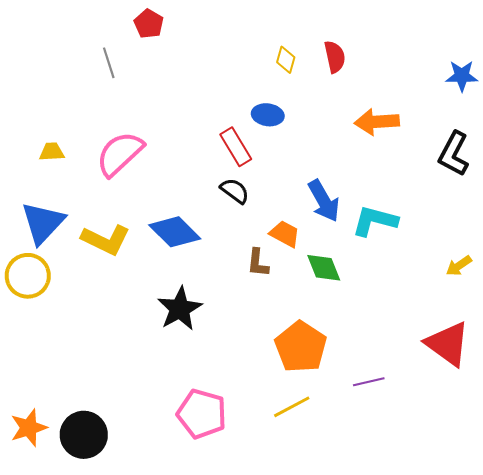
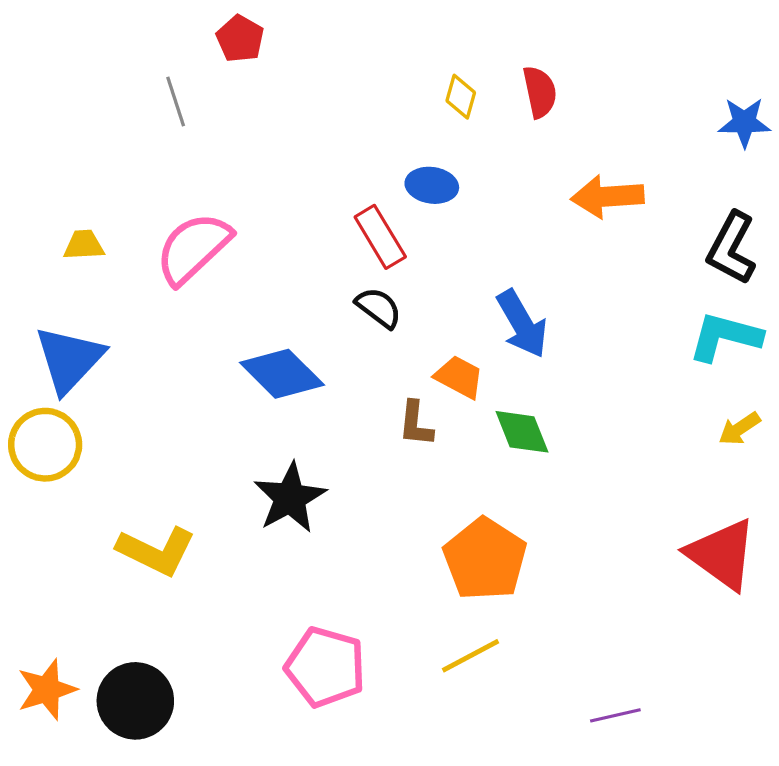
cyan L-shape: (375, 221) -> (725, 337), moved
yellow L-shape: (106, 240) -> (156, 551), moved
purple line: (369, 382) -> (615, 715), moved

